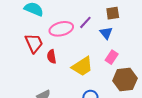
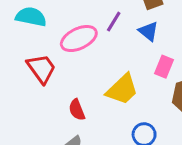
red semicircle: (52, 57) -> (77, 110), moved

